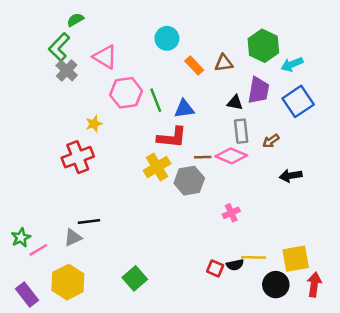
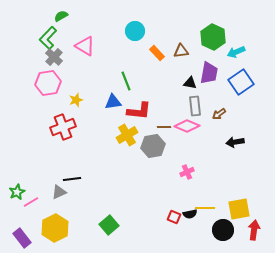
pink hexagon: (126, 93) -> (48, 83), moved
blue triangle: (184, 109) -> (113, 102), moved

